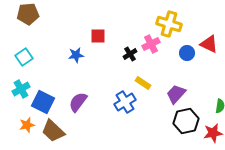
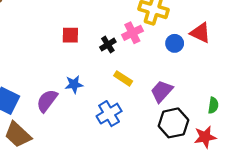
red square: (98, 36) -> (70, 35), moved
blue star: (76, 55) -> (74, 84), moved
blue cross: (125, 102) -> (109, 114), moved

